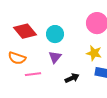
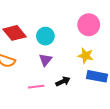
pink line: (33, 74) -> (36, 87), moved

